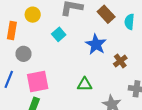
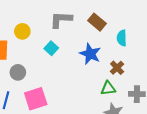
cyan semicircle: (129, 22) -> (122, 38), moved
green triangle: (85, 84) -> (108, 88), moved

